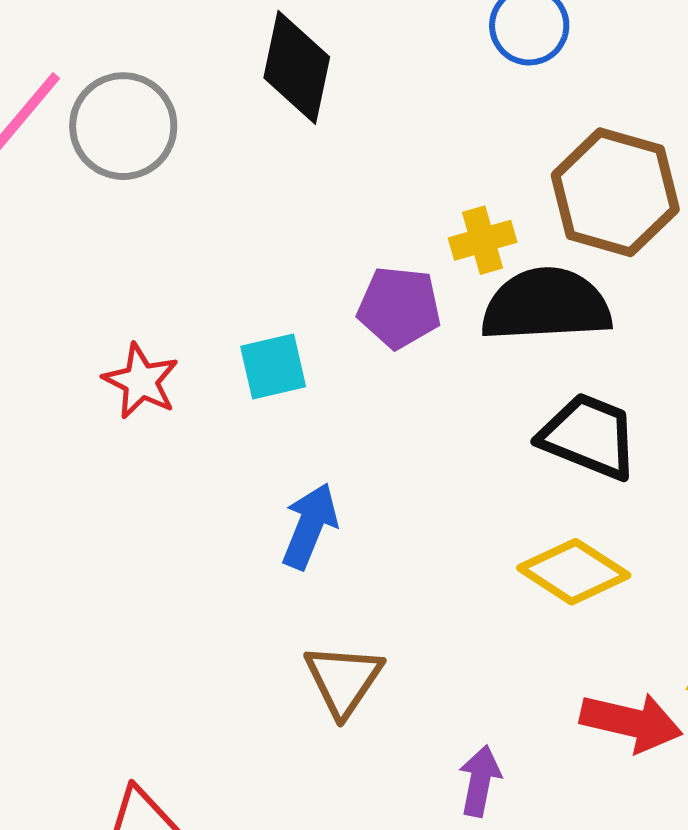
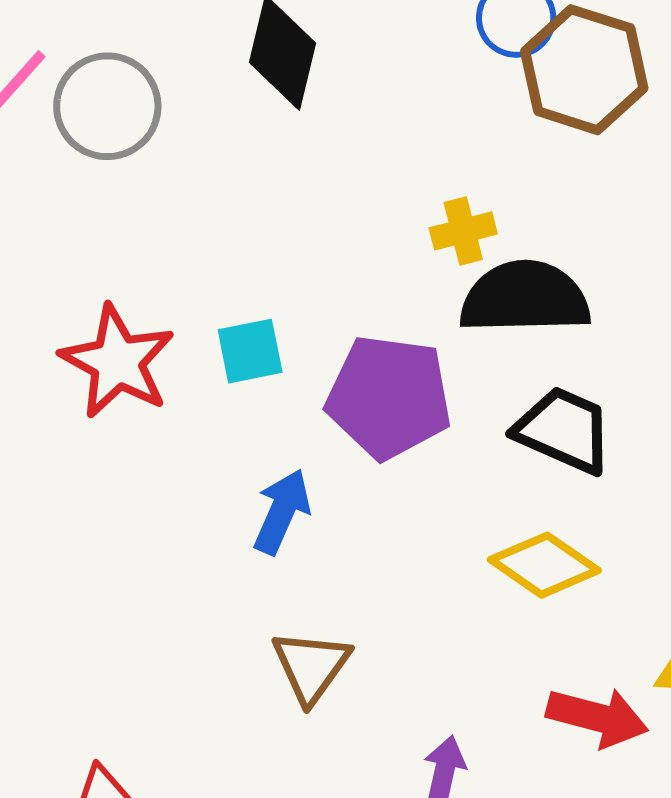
brown hexagon: (615, 192) -> (584, 70), moved
purple pentagon: (399, 307) -> (389, 397), moved, size x1.5
red star: (141, 381) -> (117, 362), size x1.5

